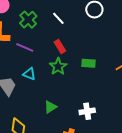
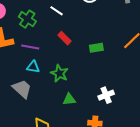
green star: (58, 66) -> (59, 73), moved
cyan triangle: (29, 74) -> (33, 67), moved
green triangle: (50, 107) -> (69, 99), turned 40

